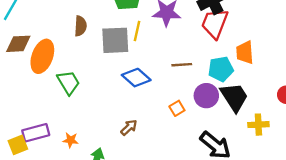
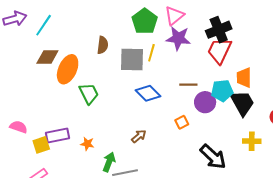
purple circle: (206, 96) -> (205, 102), moved
black trapezoid: (234, 97) -> (242, 103), moved

